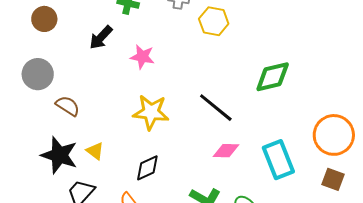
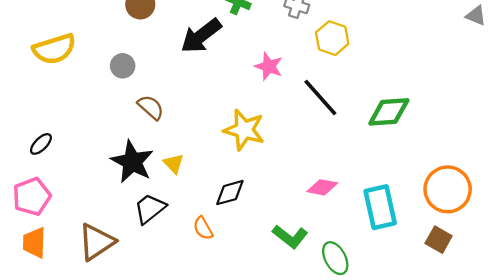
black arrow: (101, 37) -> (201, 36), size x1.4
pink star: (142, 57) -> (269, 66), moved
gray circle: (38, 74) -> (123, 66), size x0.7
black line: (216, 108) -> (320, 97), moved

